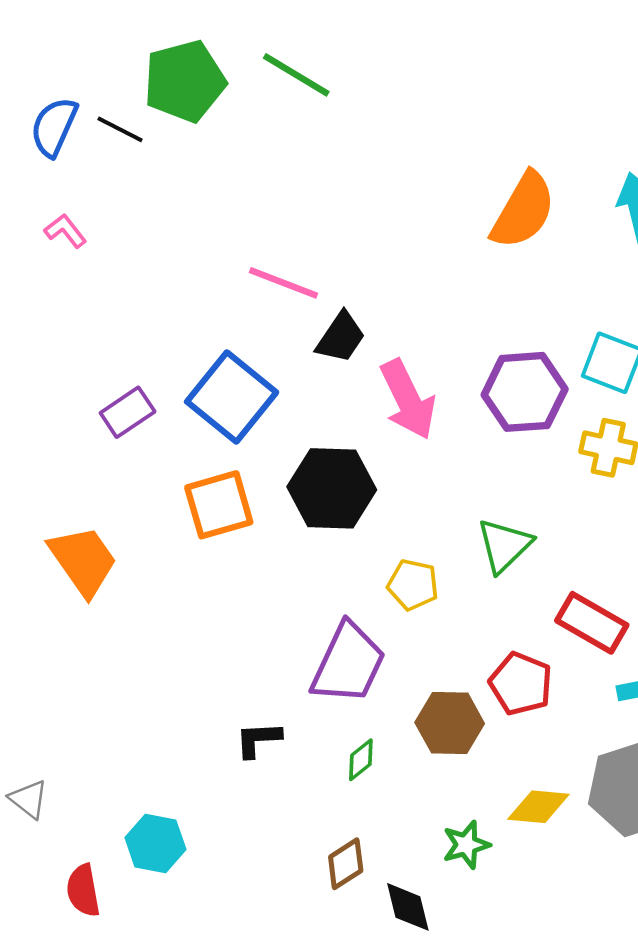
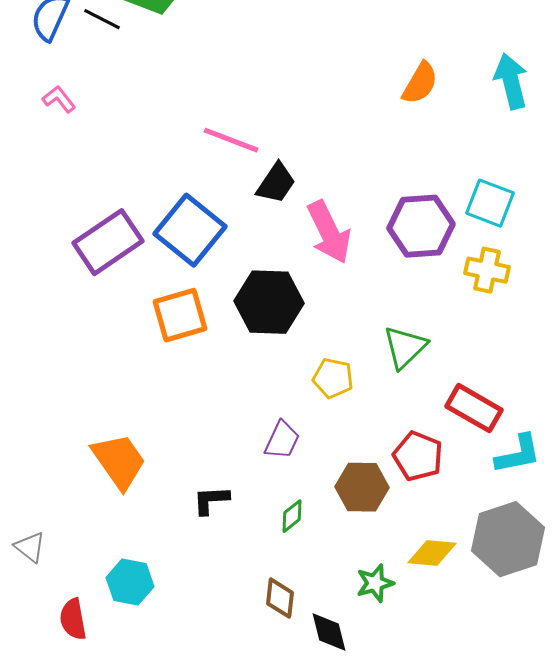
orange semicircle: (523, 211) -> (420, 83), size x0.7
purple rectangle: (128, 412) -> (108, 242), size x1.6
orange trapezoid: (83, 561) -> (119, 461), moved
purple trapezoid: (348, 663) -> (282, 440), size x0.6
brown diamond: (346, 864) -> (280, 598), turned -51

